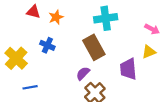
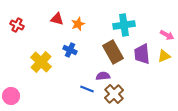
purple trapezoid: (128, 69) -> (142, 54), moved
purple semicircle: (83, 73) -> (103, 76), turned 40
blue line: (30, 87) -> (87, 89), moved, turned 32

